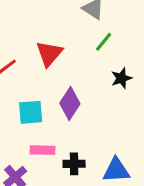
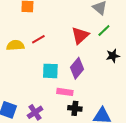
red triangle: (49, 54) -> (80, 35), moved
pink rectangle: (42, 150) -> (65, 92), moved

